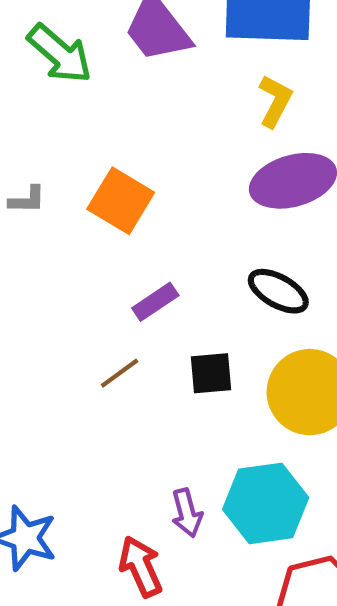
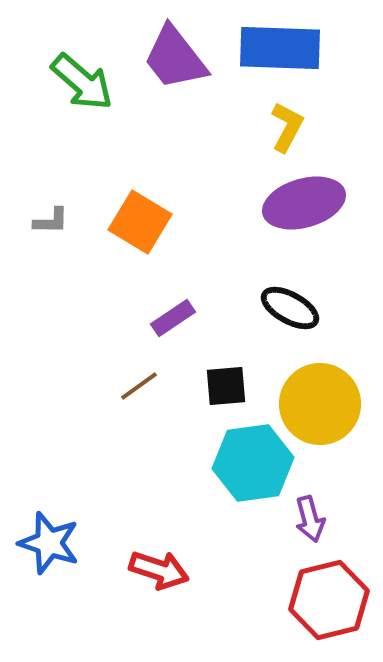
cyan hexagon: (266, 503) -> (253, 463), moved
purple arrow: (187, 513) -> (310, 519), moved
red arrow: (141, 566) -> (159, 570), turned 132

